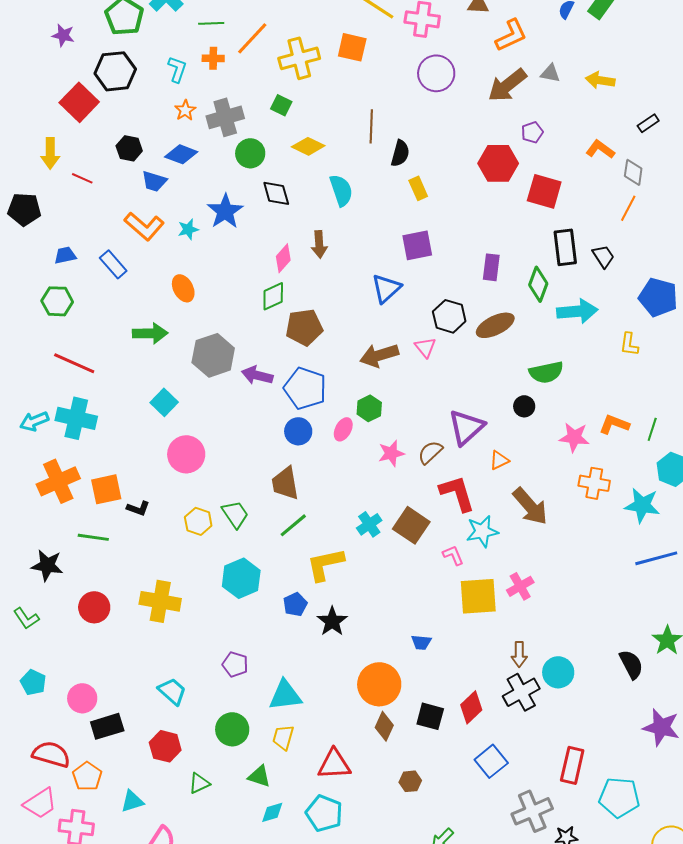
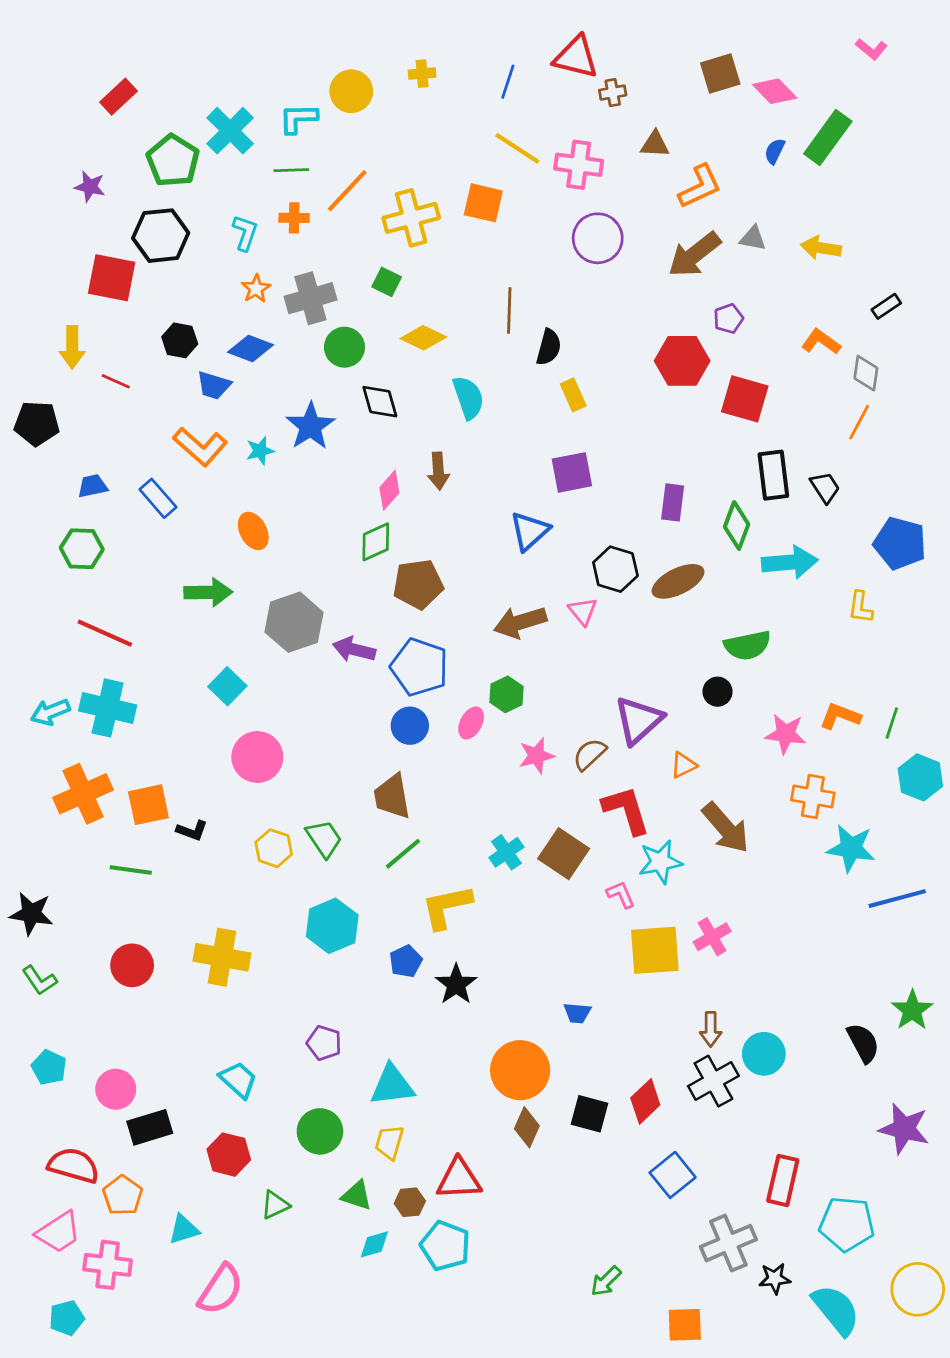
red square: (79, 102) -> (112, 278), turned -33
cyan star: (642, 505) -> (851, 848), moved
black star: (47, 565) -> (31, 914), moved
brown hexagon: (410, 781) -> (410, 1202), moved

